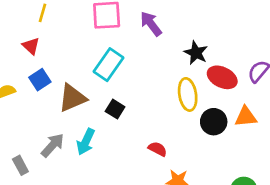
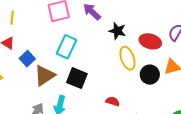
black star: (196, 53) -> (117, 31), moved
blue square: (40, 80) -> (27, 59), moved
black square: (115, 109) -> (77, 78), size x1.5

